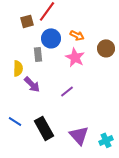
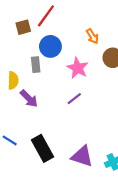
orange arrow: (77, 35) -> (92, 36), moved, turned 32
purple line: (67, 91) -> (74, 99), moved
purple triangle: (79, 135) -> (82, 156), turned -30

